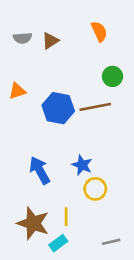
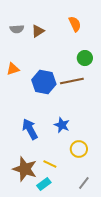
yellow circle: (95, 189) -> (79, 149), moved
yellow line: (66, 217) -> (50, 164), turned -64
gray line: (111, 242) -> (84, 183), turned -40

